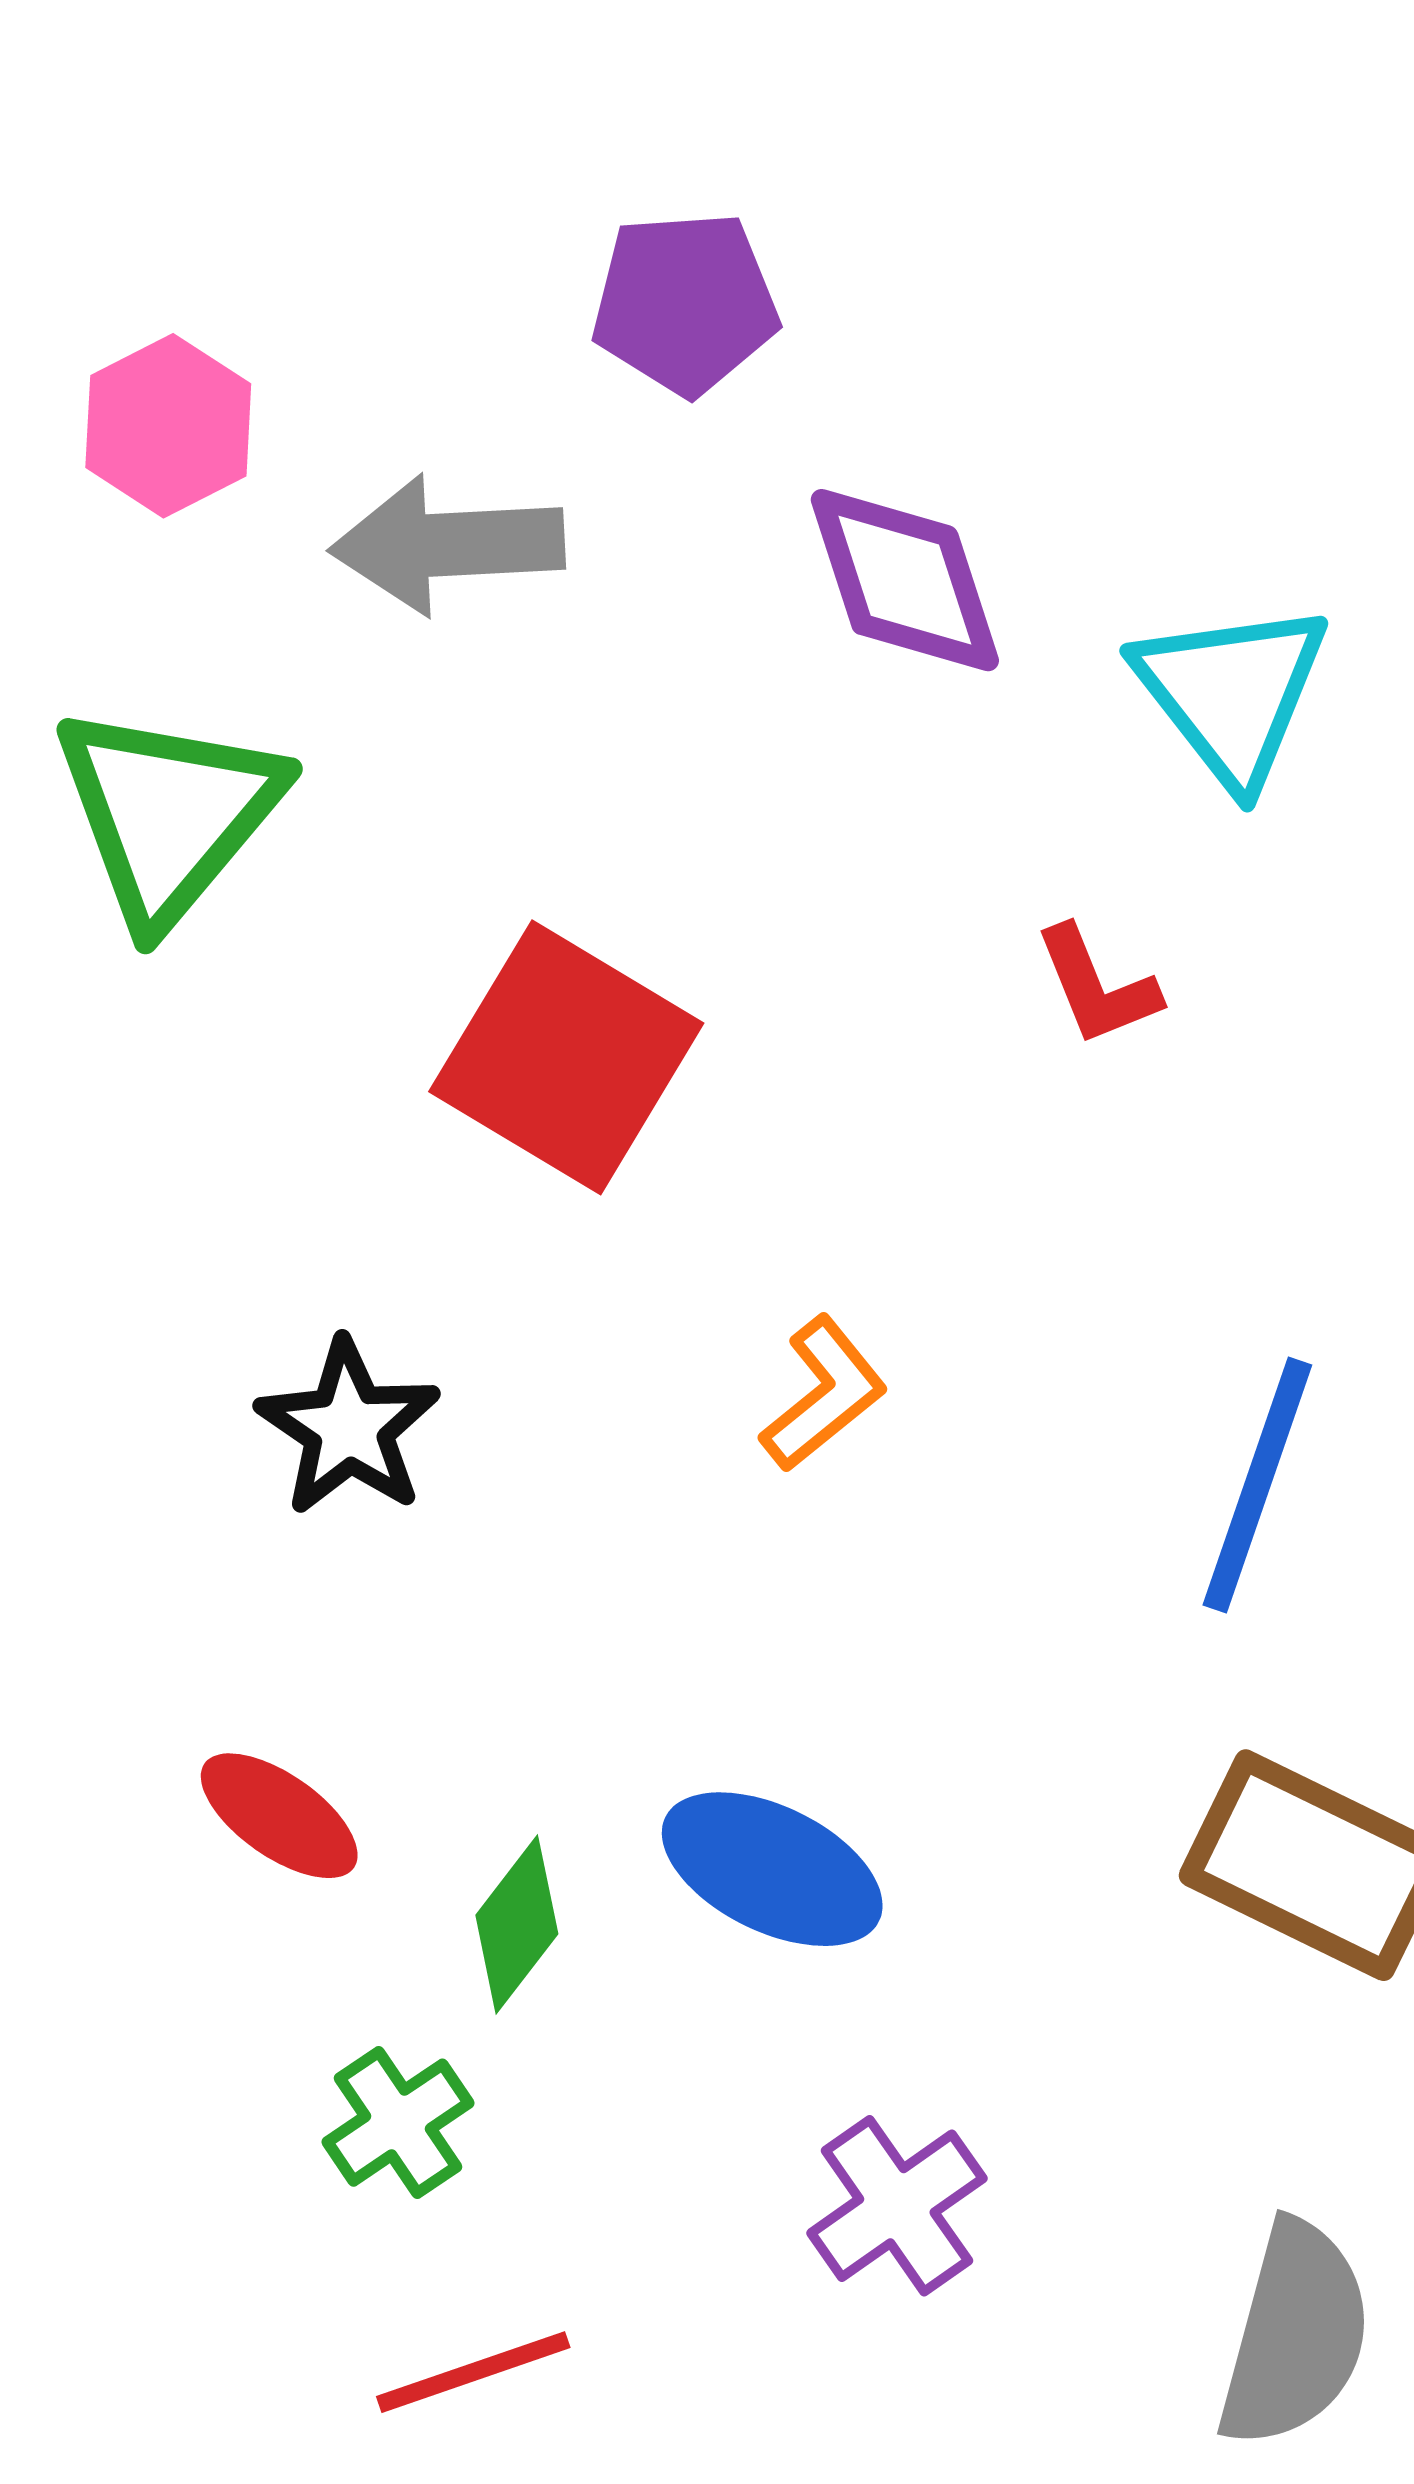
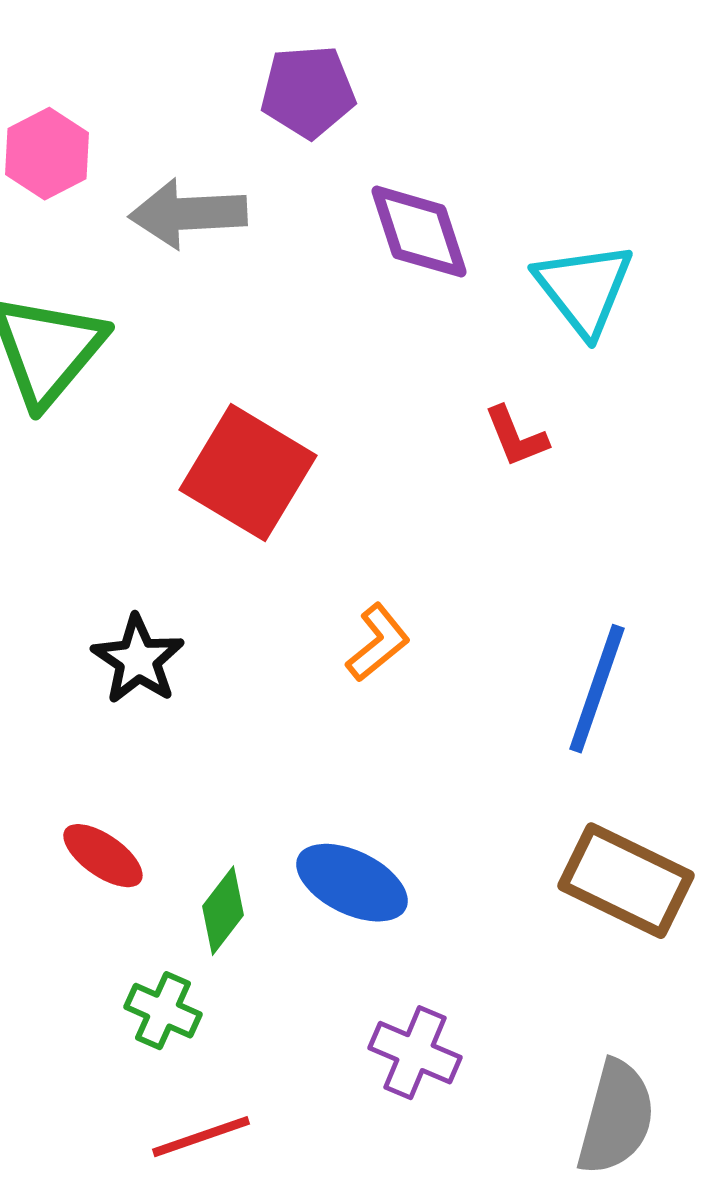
green cross: (398, 2123) -> (163, 1011), turned -32
purple cross: (897, 2206) -> (415, 1053), turned -32

